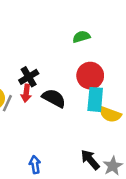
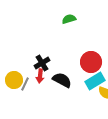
green semicircle: (81, 37) -> (69, 19), moved
cyan rectangle: (95, 99) -> (95, 81), turned 54

